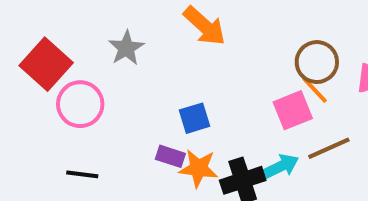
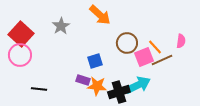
brown circle: (317, 62) -> (127, 43), moved
pink circle: (80, 104) -> (20, 55), moved
brown line: (329, 148) -> (162, 60), moved
cyan arrow: (281, 166) -> (138, 85), size x1.4

